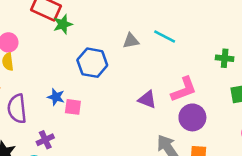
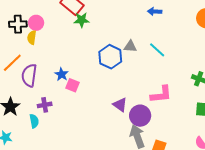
blue hexagon: (92, 63) -> (110, 57), moved
purple triangle: (147, 99) -> (120, 105), moved
purple circle: (192, 117) -> (140, 116), moved

